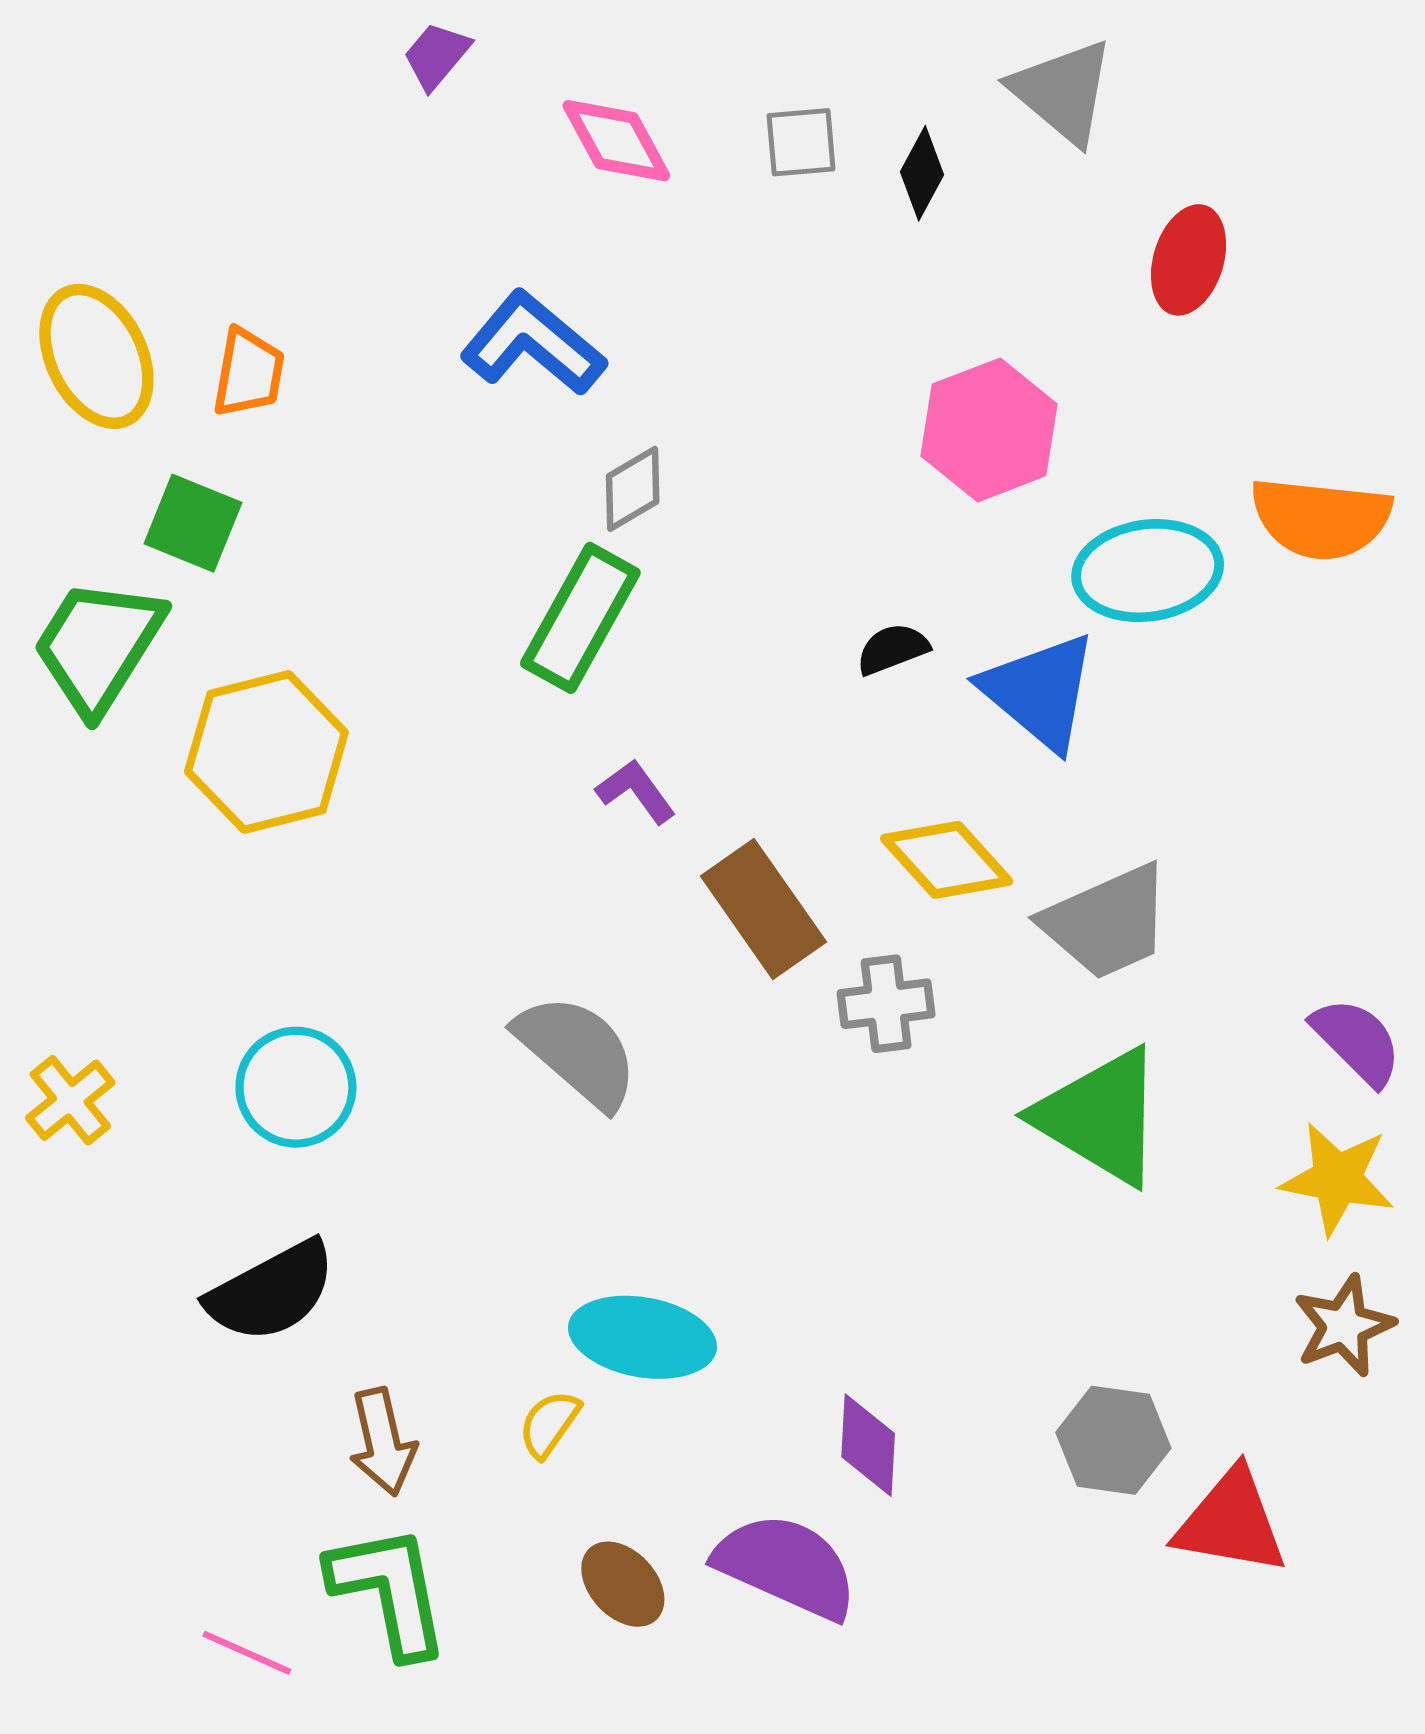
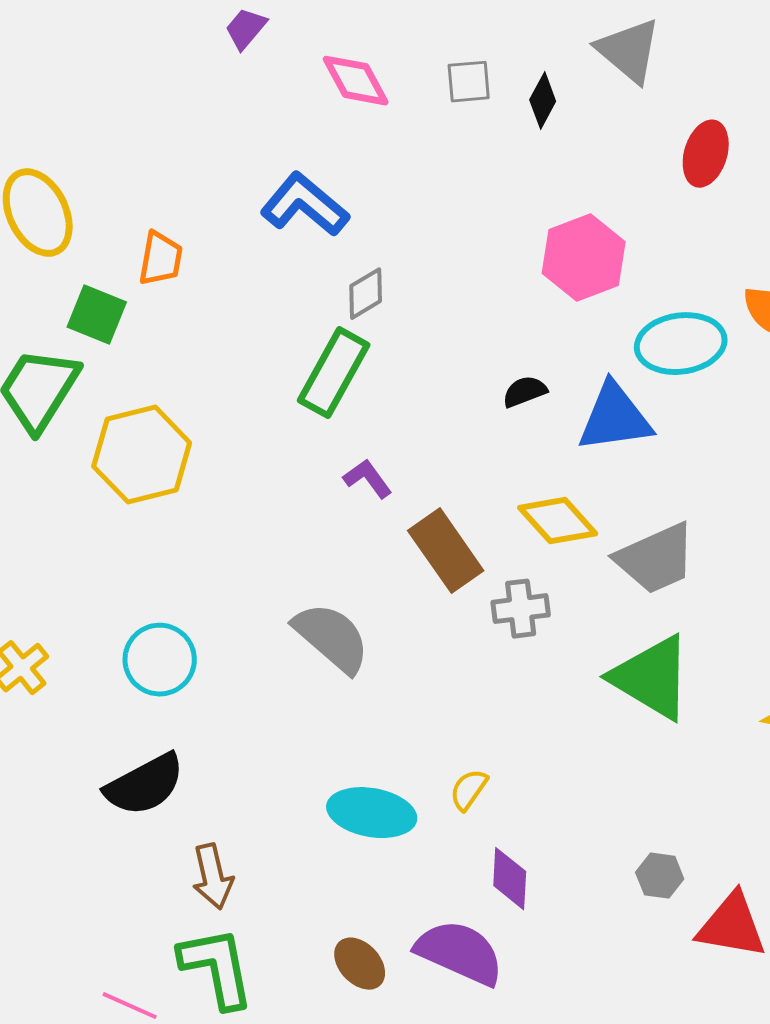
orange trapezoid: (248, 373) -> (161, 259), moved
blue triangle: (1040, 692) -> (615, 418), turned -48
yellow semicircle: (549, 1424) -> (469, 790), moved
gray hexagon: (1113, 1440) -> (660, 876), size x0.7

